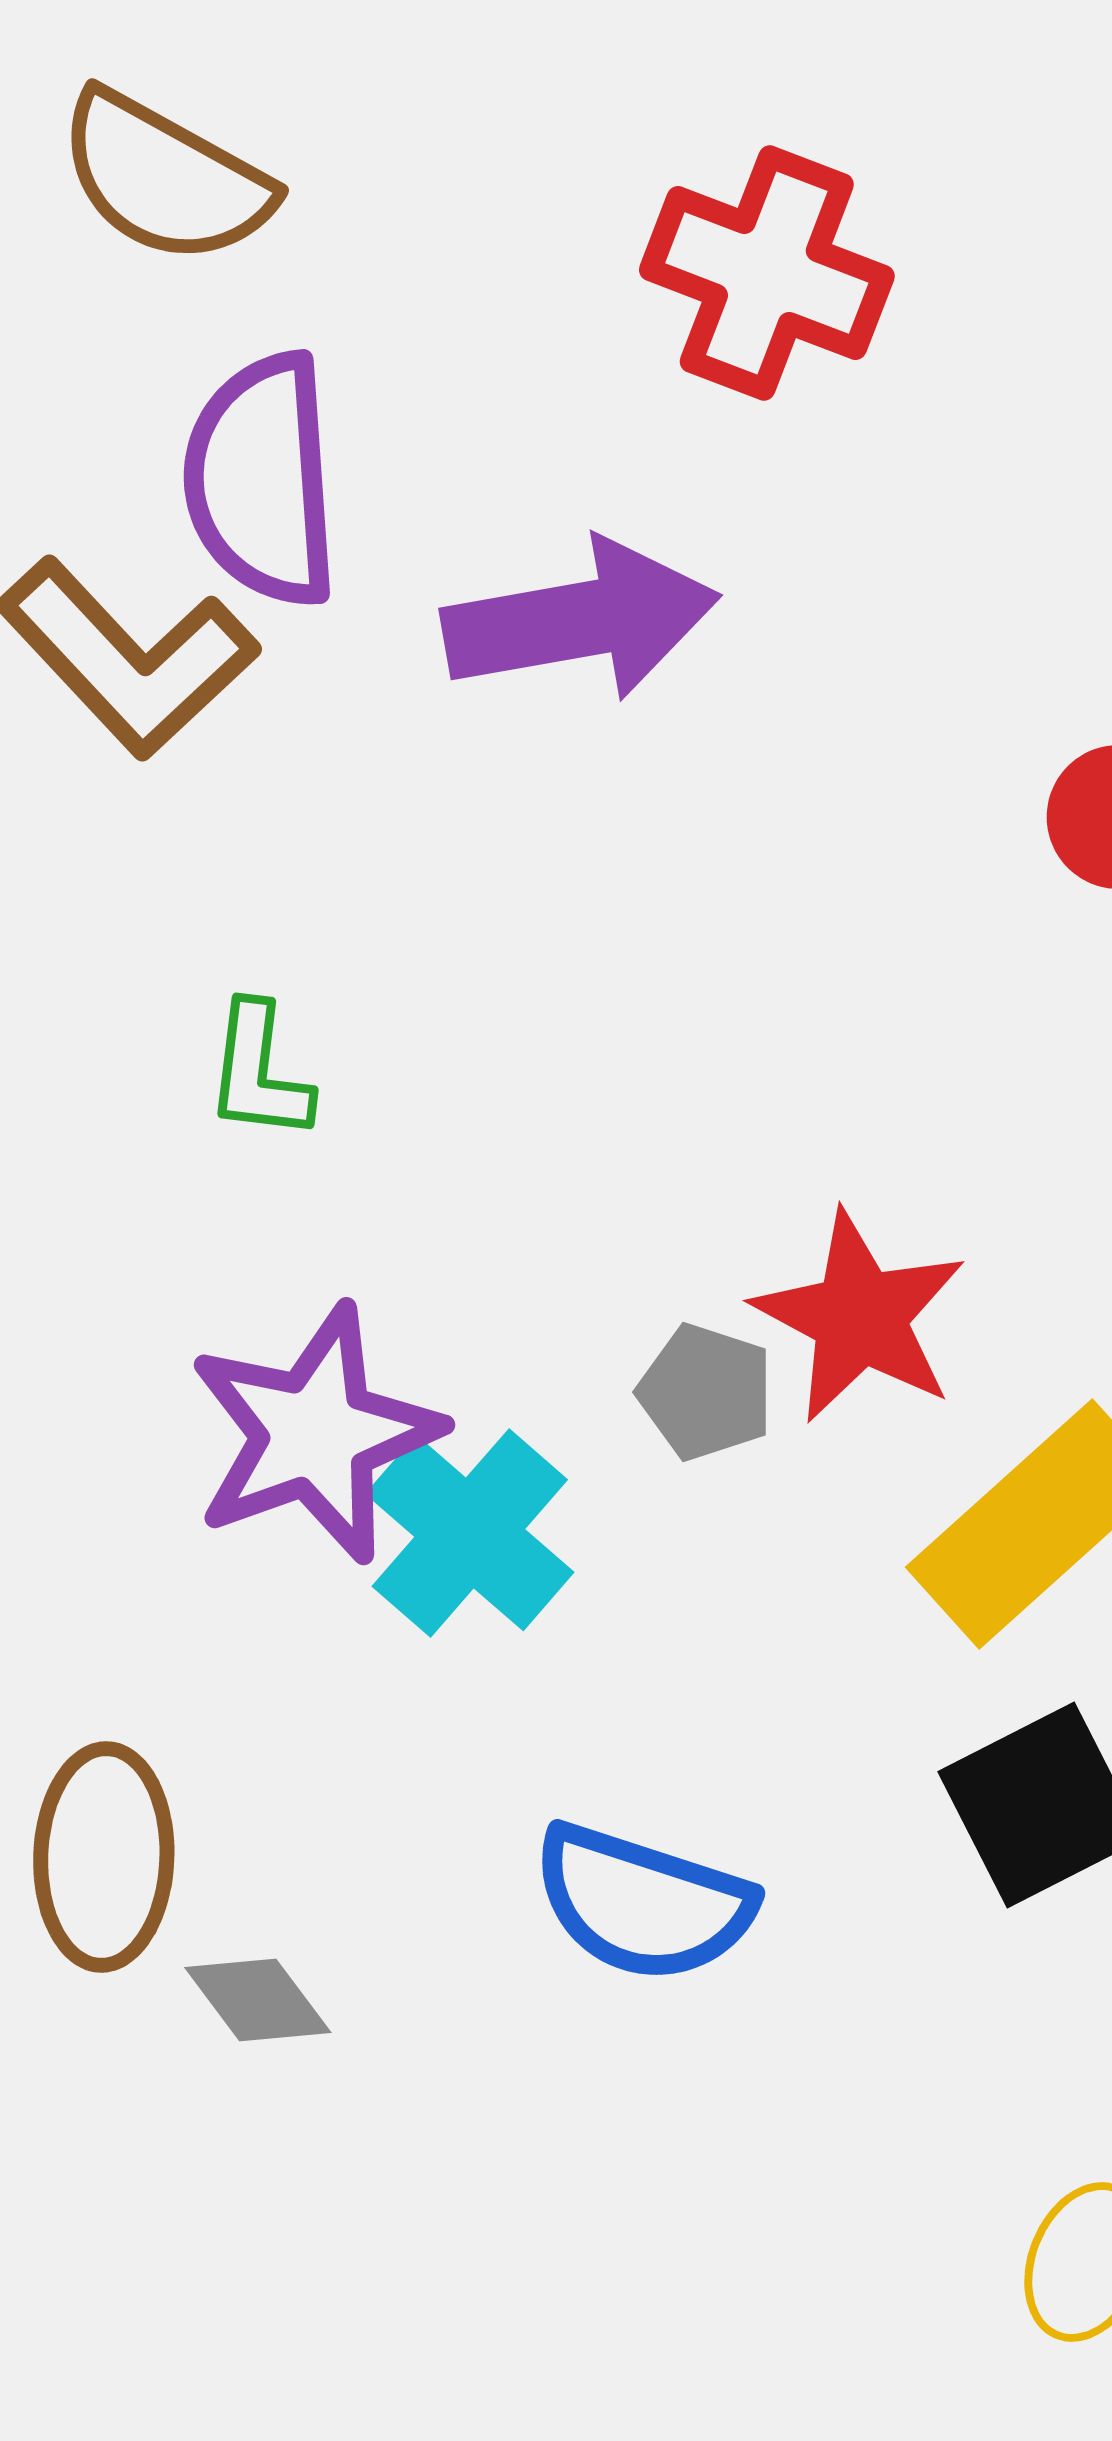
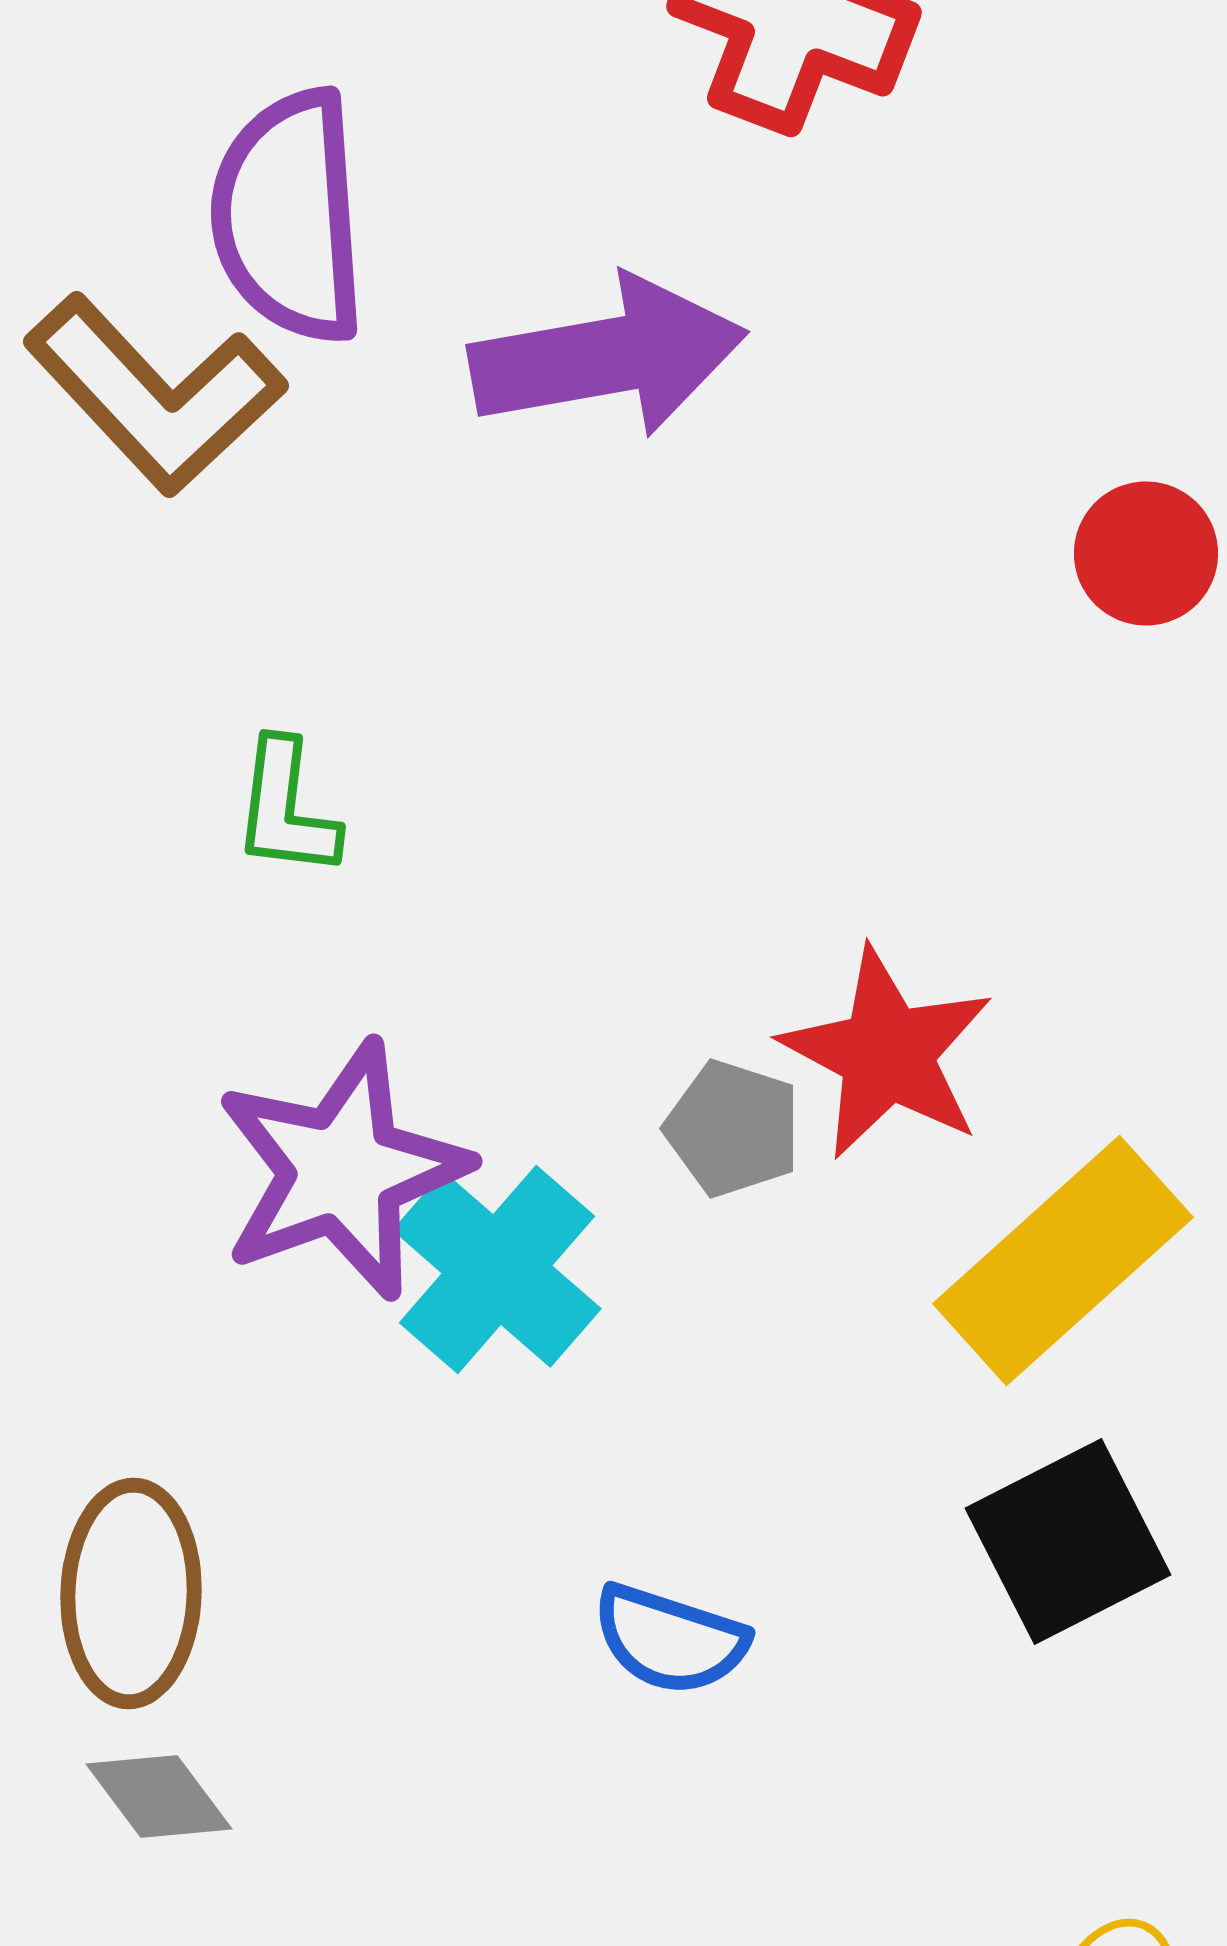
blue semicircle: (643, 1903) -> (670, 1639), size x0.7
gray diamond: (258, 2000) -> (159, 1796), moved

